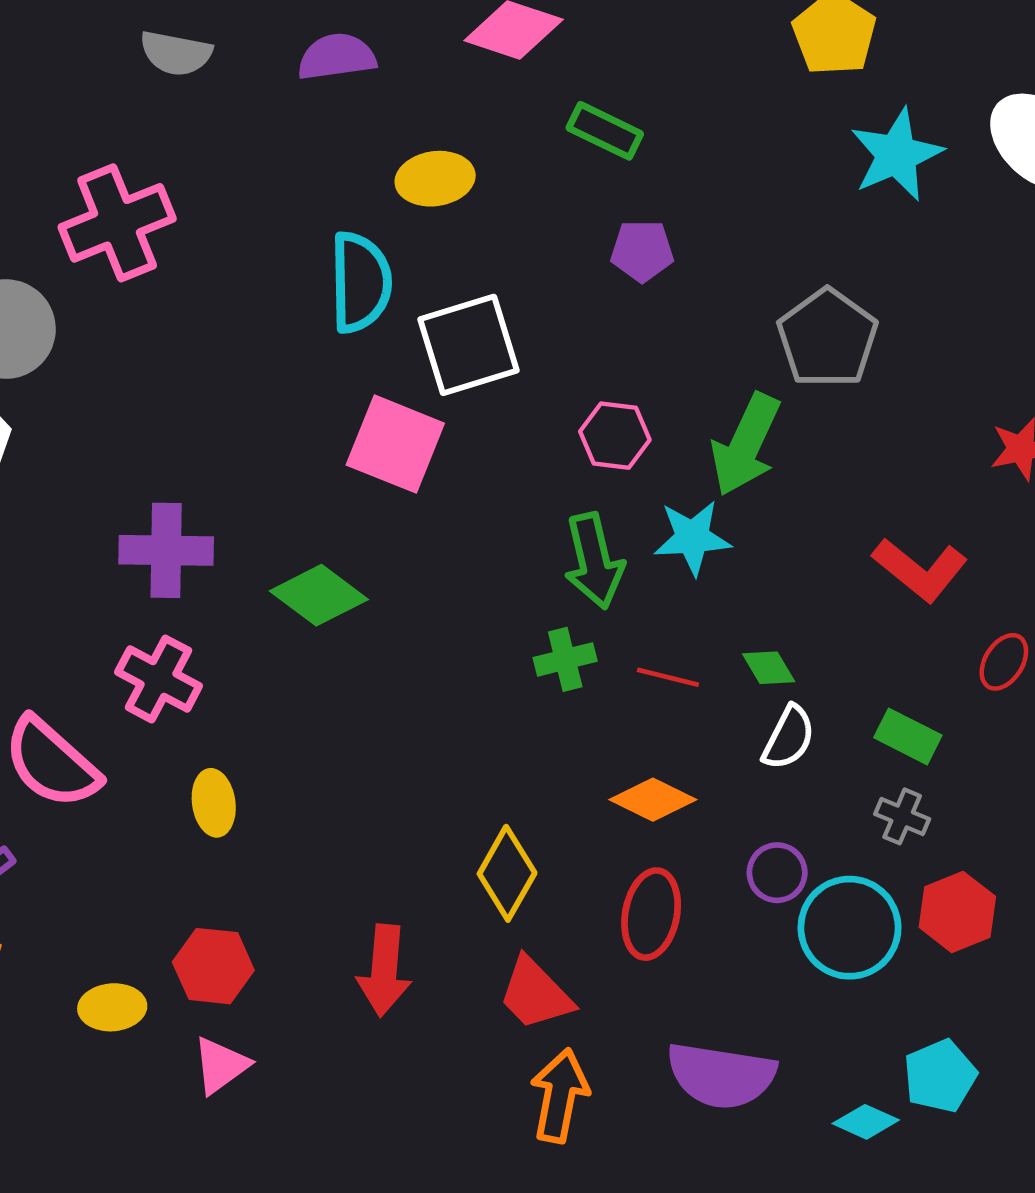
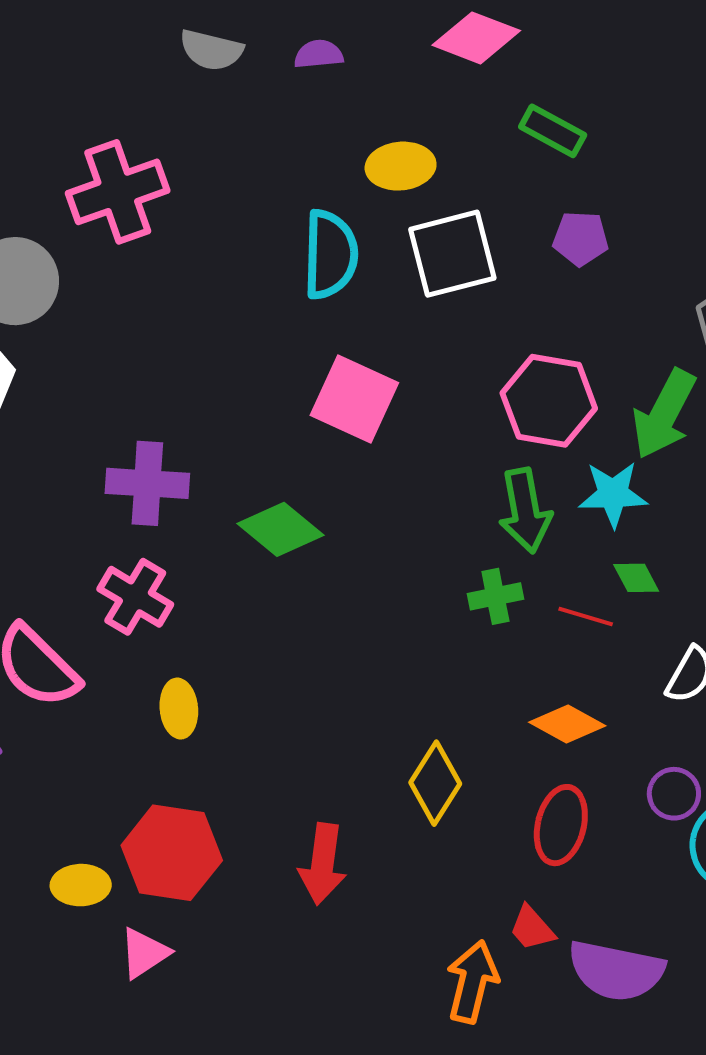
gray semicircle: (176, 53) -> (211, 50), moved
purple semicircle: (337, 57) -> (319, 54), size x0.7
white square: (468, 345) -> (452, 254), moved
pink hexagon: (615, 436) -> (549, 401), size x1.5
green diamond: (769, 668) -> (636, 578), moved
red hexagon: (213, 966) -> (172, 853), size x1.4
red trapezoid: (535, 994) -> (532, 928), moved, size x0.7
pink triangle: (221, 1065) -> (144, 953), moved

